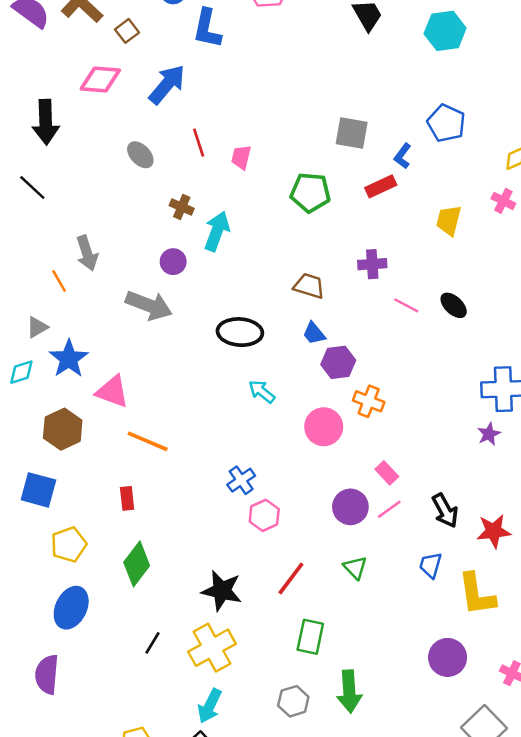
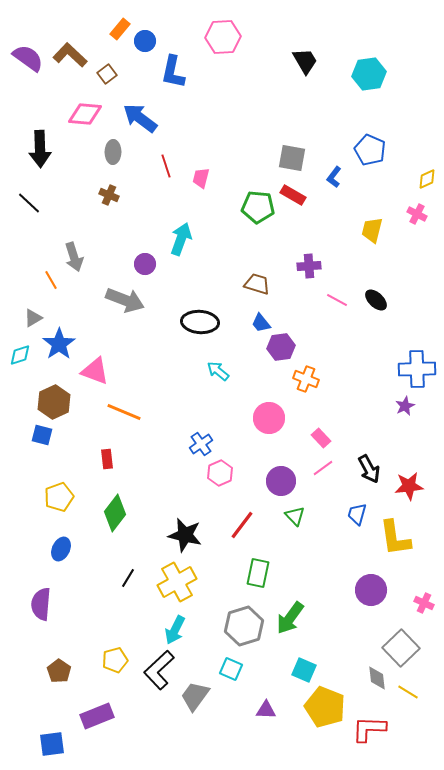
blue arrow: (167, 84) -> (140, 118), turned -93
gray ellipse: (140, 155) -> (113, 152), moved, turned 45
red rectangle: (381, 186) -> (293, 195), moved, turned 55
brown cross: (182, 207) -> (109, 195), moved
pink circle: (324, 427) -> (269, 418), moved
blue square: (38, 490) -> (42, 435), moved, size x0.7
purple circle: (350, 507) -> (281, 481), moved
blue ellipse: (71, 608) -> (61, 549), size x0.7
green arrow: (349, 691) -> (290, 618), turned 40
gray hexagon: (293, 701) -> (244, 626), size x1.5

